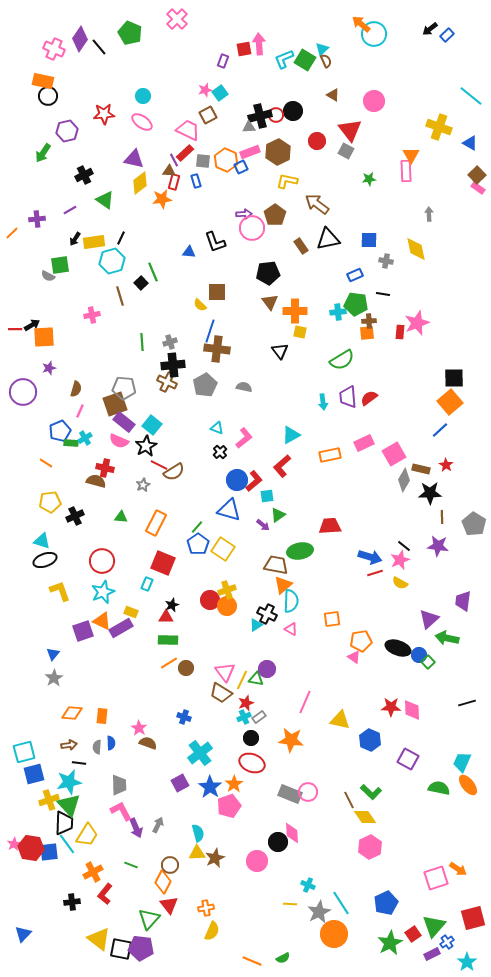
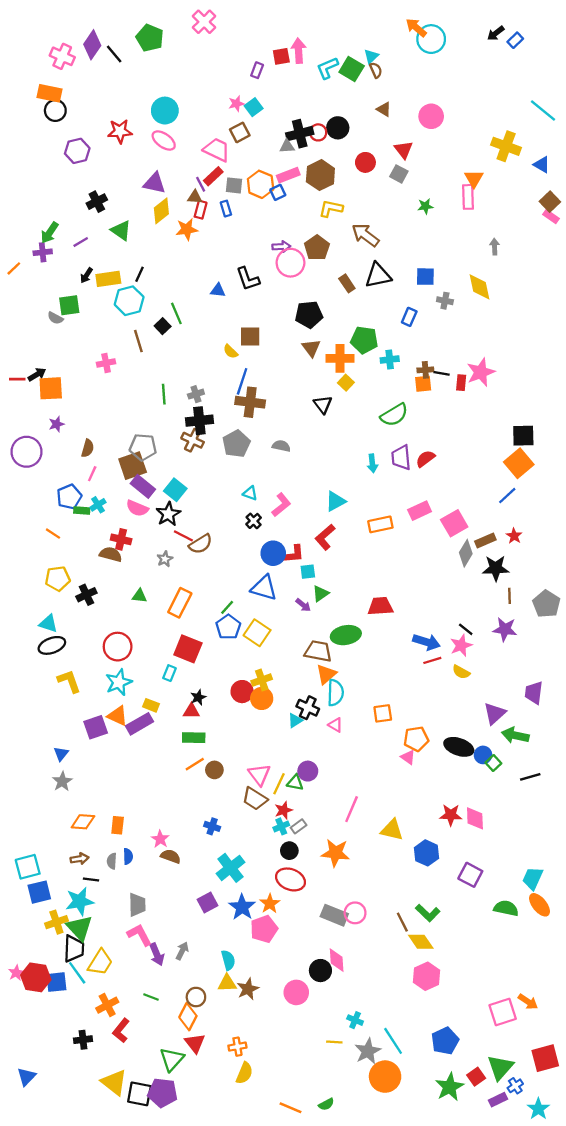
cyan circle: (143, 96) -> (165, 111), size x1.5
red triangle: (350, 130) -> (403, 150), size x0.7
green arrow: (43, 153) -> (50, 233), moved
blue rectangle: (355, 275) -> (409, 317), turned -42
black line: (383, 294) -> (442, 373), moved
green pentagon: (356, 304) -> (364, 340), moved
yellow square: (300, 332) -> (346, 383), turned 32
brown rectangle: (421, 469) -> (485, 541), turned -36
red L-shape: (254, 481) -> (293, 554), turned 35
black line: (467, 703) -> (530, 777), moved

